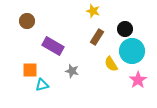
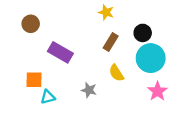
yellow semicircle: (111, 64) -> (116, 73), moved
gray star: (72, 71) -> (89, 90), moved

